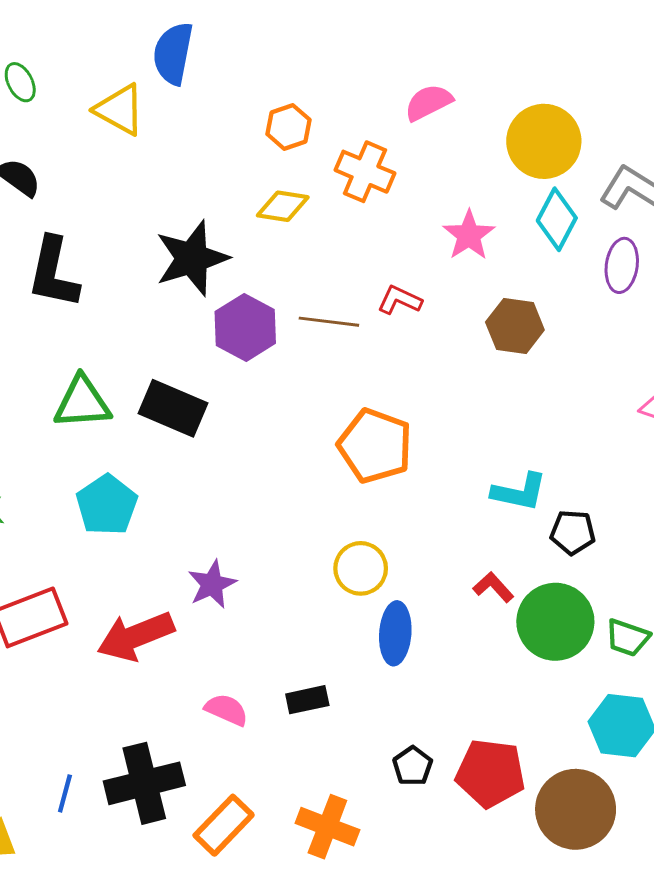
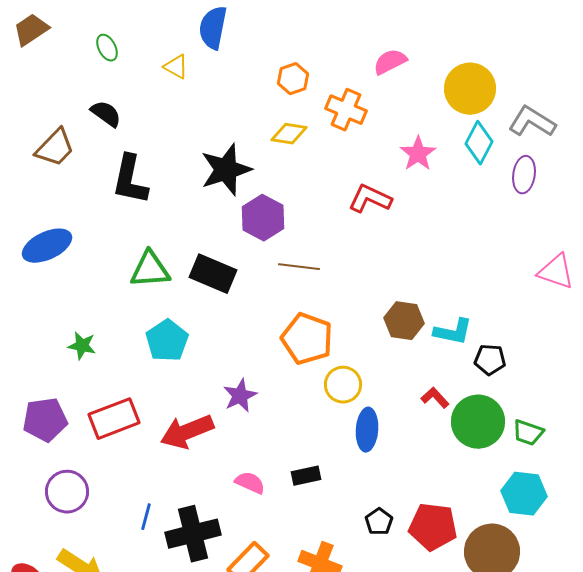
yellow triangle: (120, 110) -> (176, 67), size x0.7
red L-shape: (400, 300) -> (370, 199), size x1.4
brown line: (329, 322) -> (299, 267), moved
brown hexagon: (515, 326) -> (404, 321), moved
orange pentagon: (375, 446) -> (307, 339), moved
blue line: (65, 793) -> (146, 517), moved

